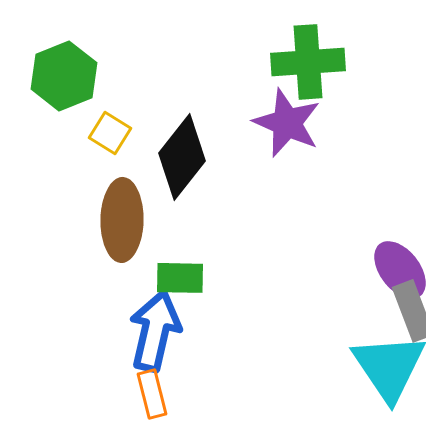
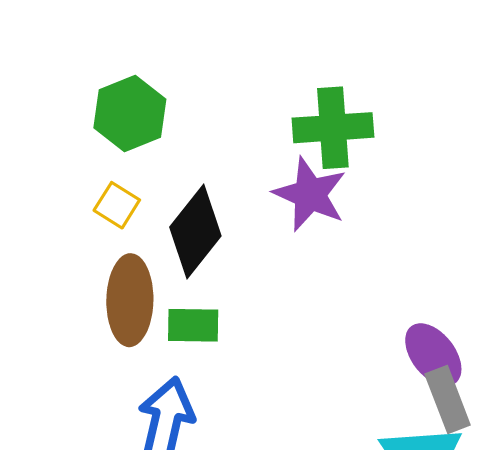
green hexagon: (64, 76) -> (130, 114), moved
green rectangle: (180, 278) -> (193, 325), moved

